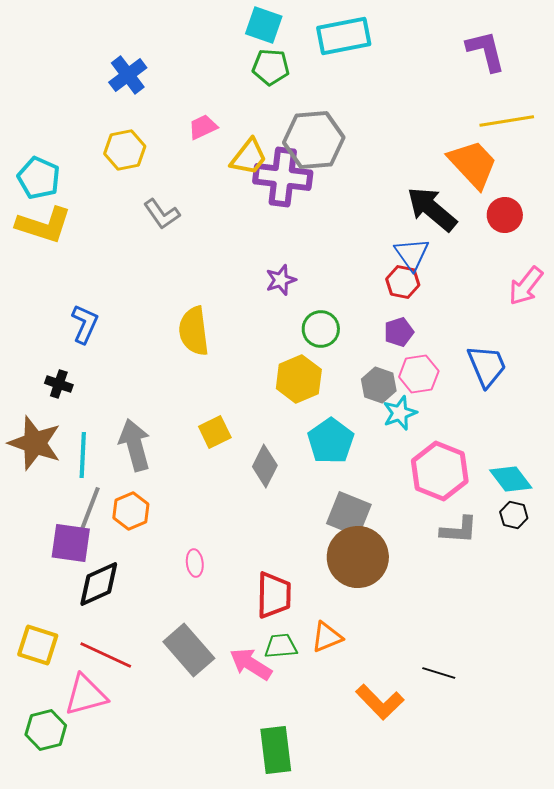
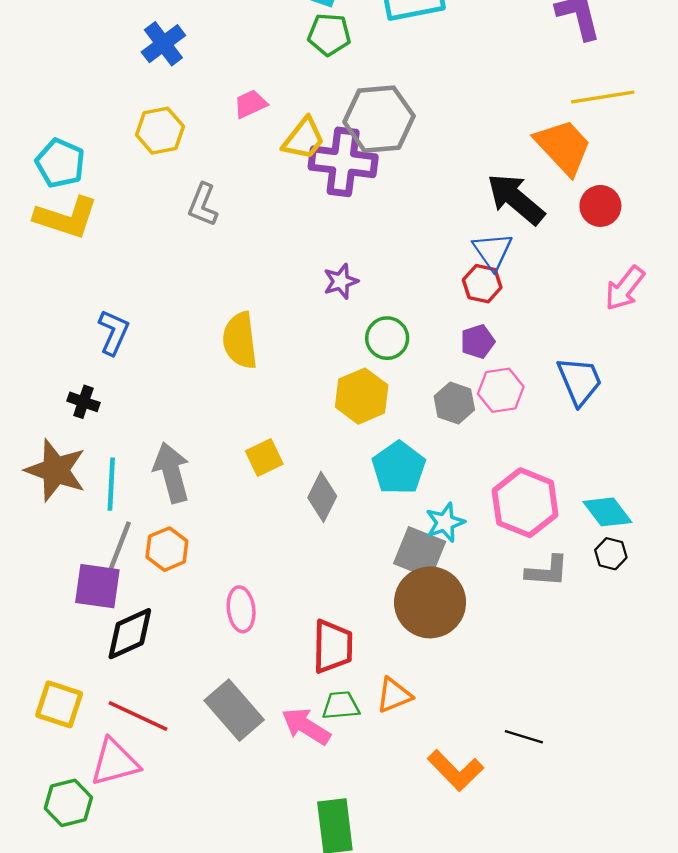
gray L-shape: (162, 214) -> (203, 205), turned 57
cyan star: (400, 413) -> (445, 522), moved
pink ellipse: (195, 563) -> (241, 609), size x1.4

